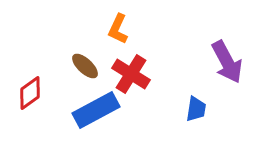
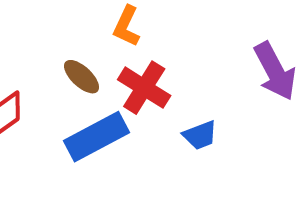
blue trapezoid: (196, 109) -> (200, 135), moved, turned 60

